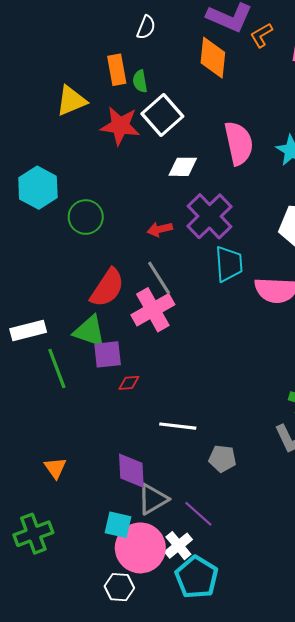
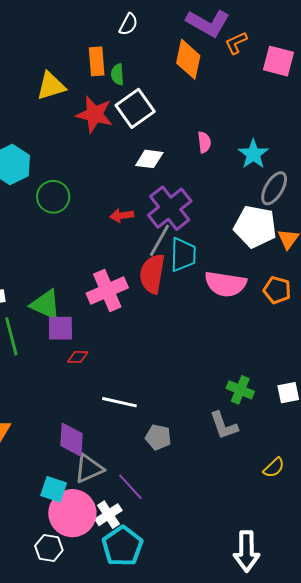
pink semicircle: (239, 143) -> (204, 142), size x0.5
gray line: (159, 278) -> (159, 240), moved, turned 56
red semicircle: (107, 288) -> (152, 274), moved, turned 150

